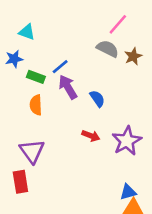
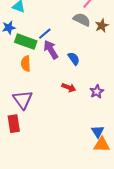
green rectangle: (36, 77) -> (26, 42), size x1.5
purple star: (127, 141) -> (97, 92), size x0.6
blue triangle: (128, 192) -> (98, 132), turned -48

